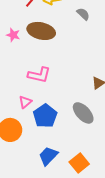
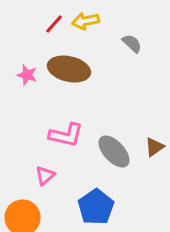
gray ellipse: (83, 113) -> (114, 151), moved
blue pentagon: (45, 116) -> (96, 207), moved

